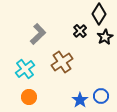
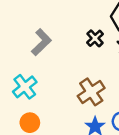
brown cross: (62, 62) -> (91, 92), moved

